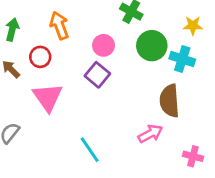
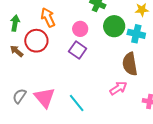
red circle: (40, 57) -> (36, 41), size x1.5
pink triangle: (48, 97) -> (44, 98), moved

